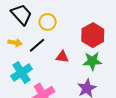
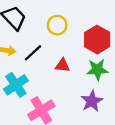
yellow circle: (48, 22) -> (57, 25), moved

